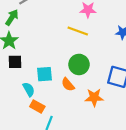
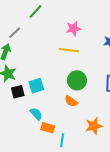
cyan square: (45, 74) -> (36, 86), moved
orange star: (94, 97) -> (94, 126), moved

